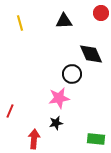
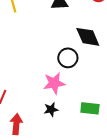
red arrow: (34, 139) -> (16, 124), moved
green rectangle: (96, 139) -> (90, 108), moved

